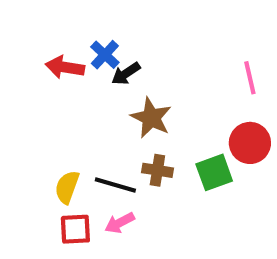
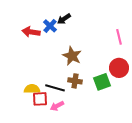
black arrow: (126, 74) -> (64, 19), moved
yellow semicircle: (67, 187) -> (32, 89), turned 70
red square: (75, 229) -> (40, 99), moved

